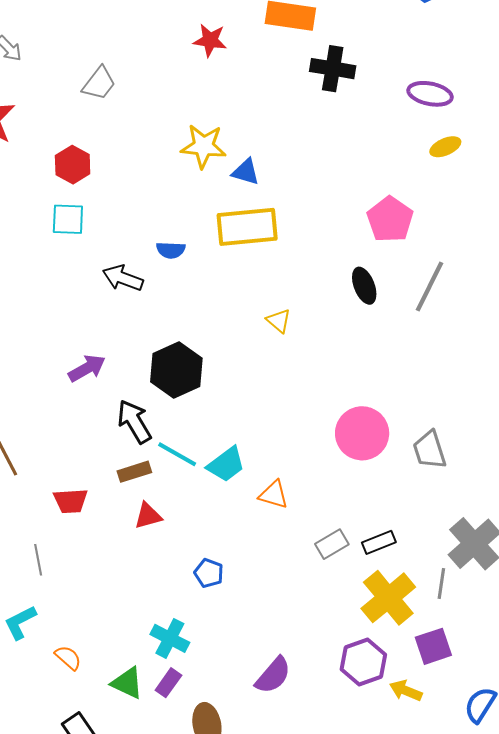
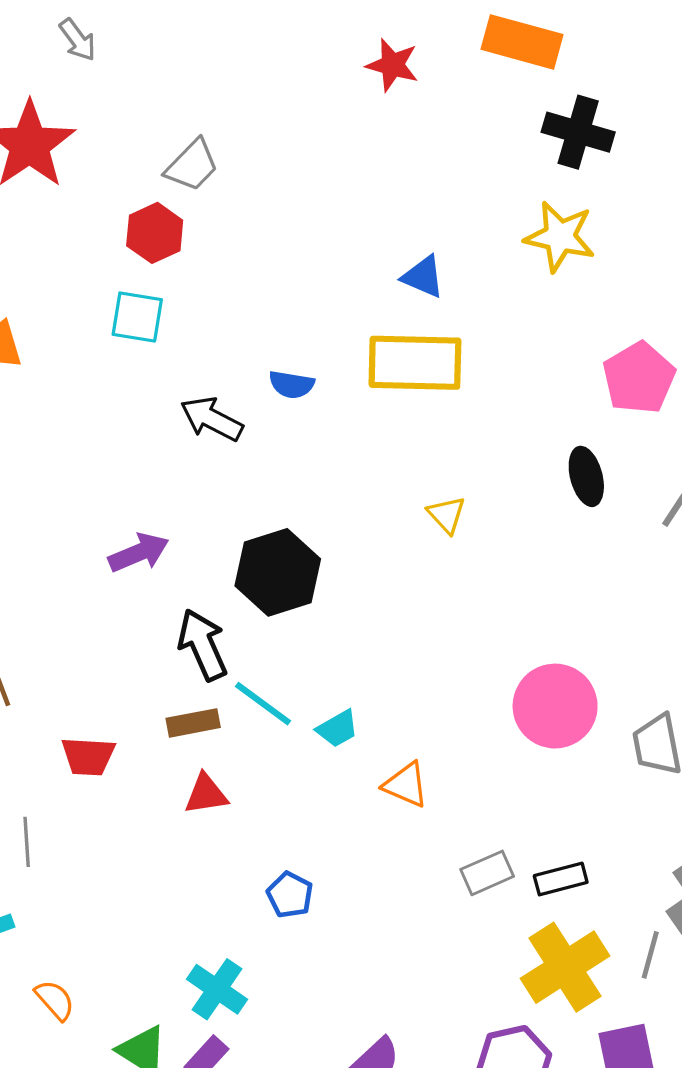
gray trapezoid: (99, 83) -> (192, 165), moved
yellow star: (204, 146) -> (560, 237), moved
cyan trapezoid: (226, 464) -> (337, 729), size x0.7

